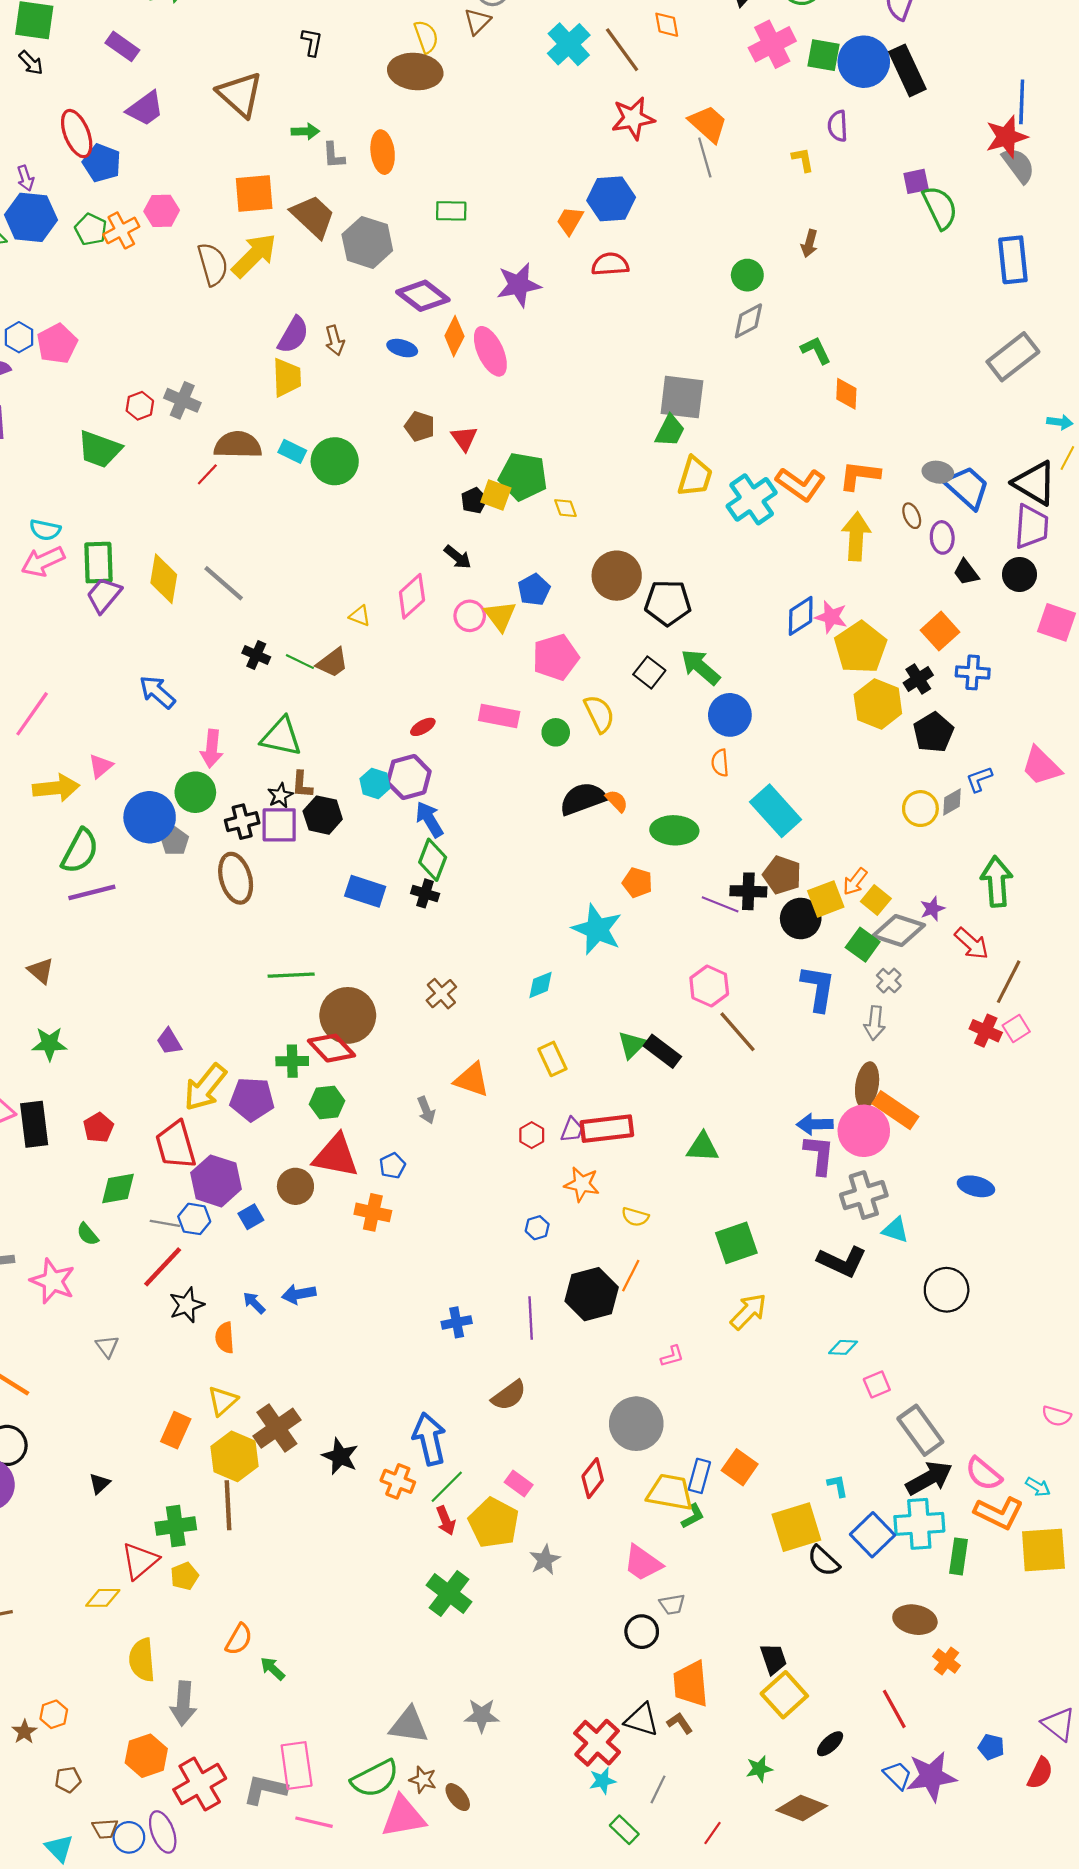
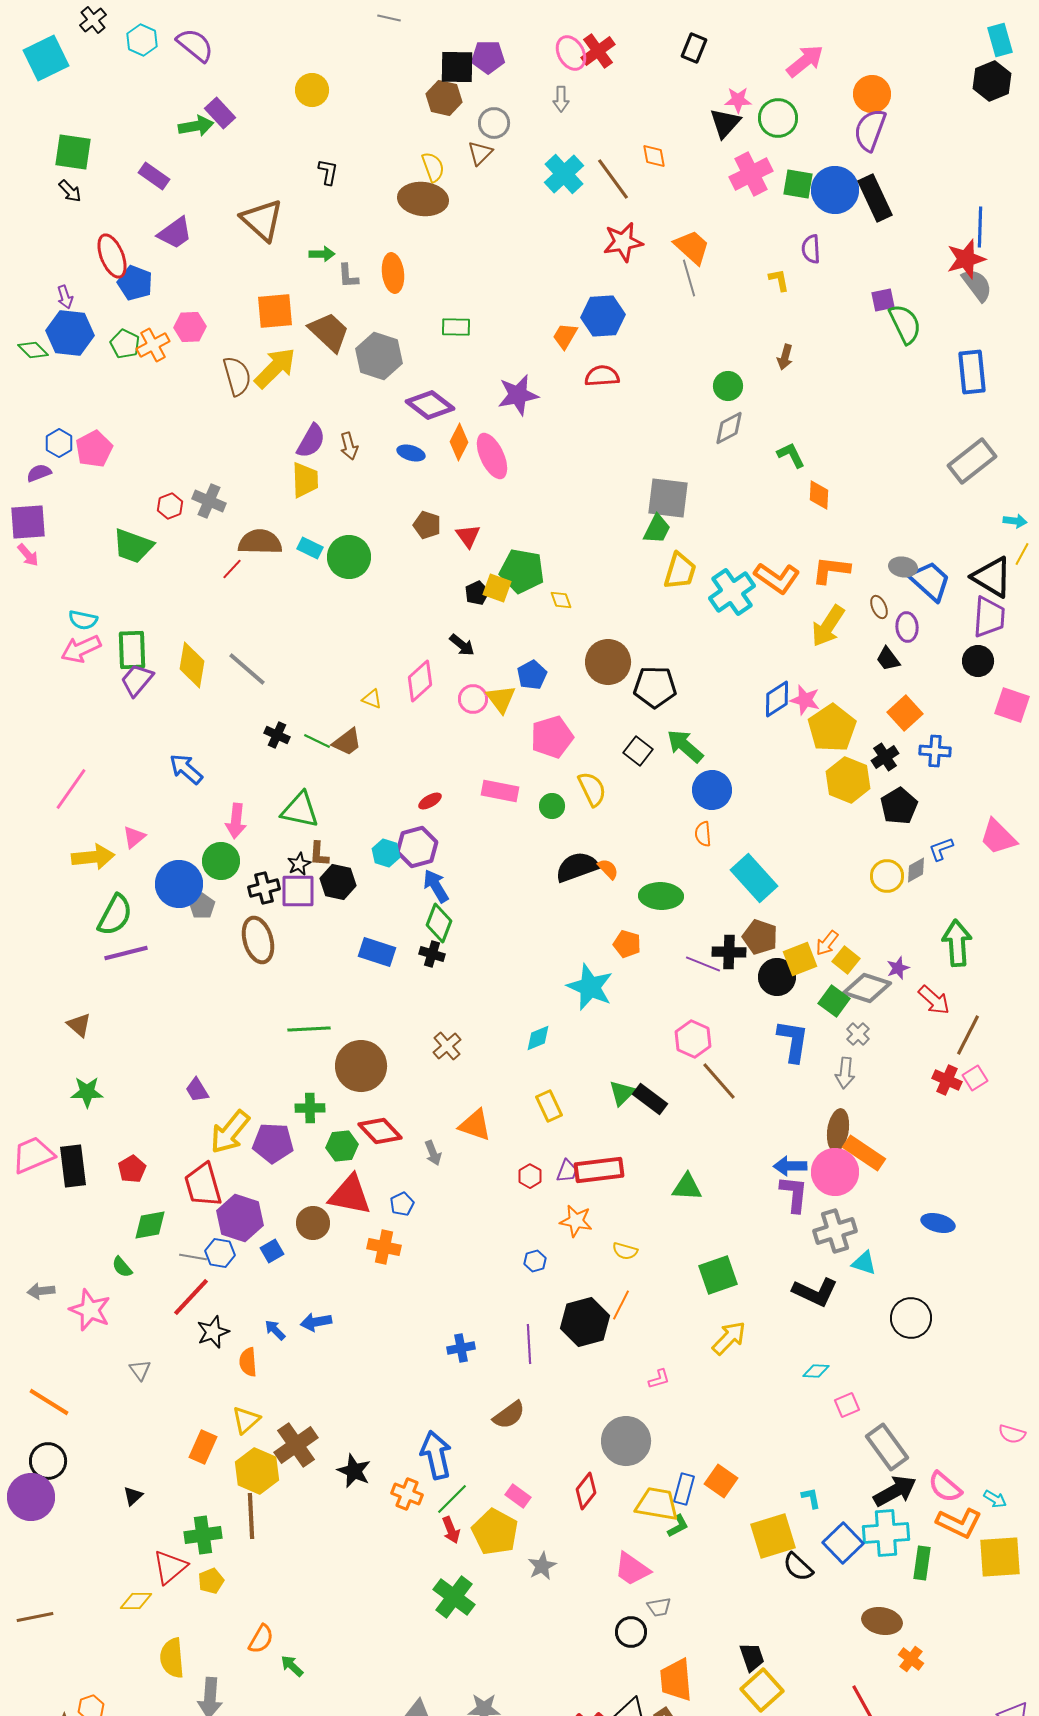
yellow arrow: (856, 536) -> (828, 626), turned -150
black trapezoid: (966, 572) -> (888, 659), moved
red diamond: (331, 1048) -> (380, 1131), moved

